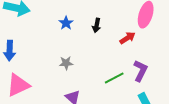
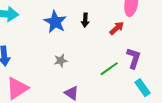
blue star: (66, 23) -> (55, 22), size x1.6

